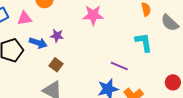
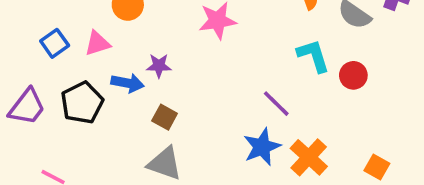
purple line: (119, 66) -> (276, 104), turned 30
red circle: (173, 82) -> (353, 75), moved

